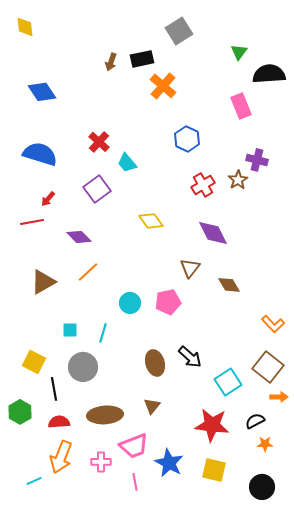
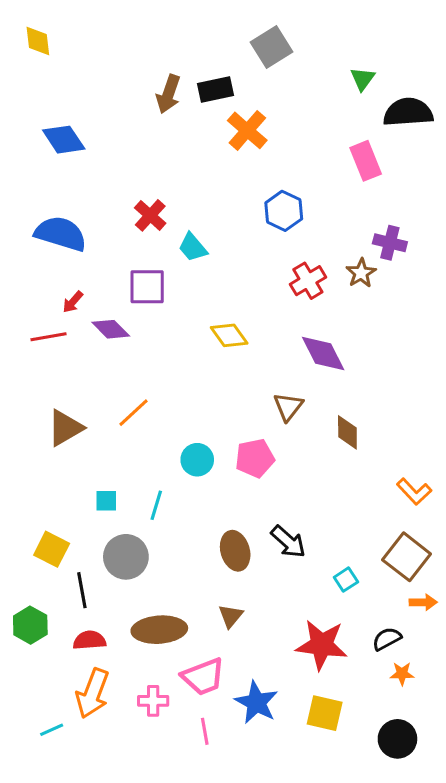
brown arrow: (111, 62) -> (168, 94), size x1.4
purple square: (97, 189) -> (147, 287), turned 36
purple diamond: (79, 237) -> (111, 329), moved
brown diamond: (229, 285) -> (347, 432), turned 30
cyan square: (228, 382) -> (346, 580), size x0.6

